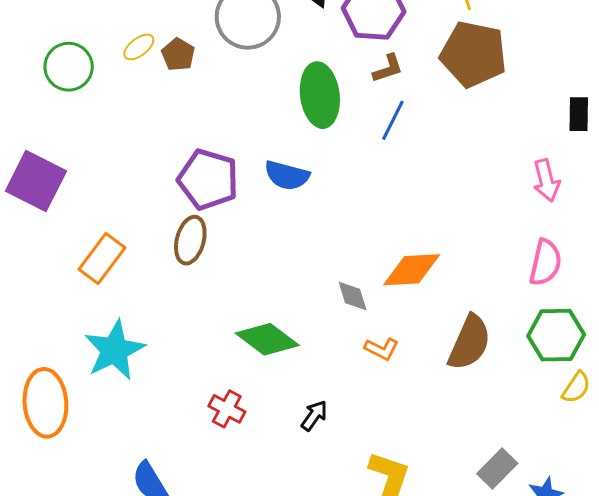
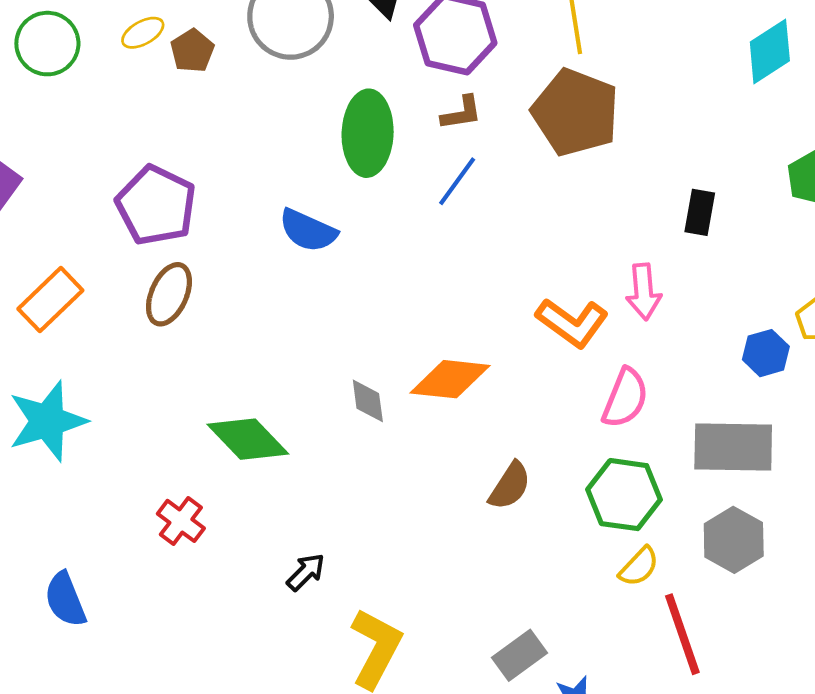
purple pentagon: (208, 179) -> (156, 205), moved
brown semicircle: (469, 343) -> (510, 486), size x0.7
orange L-shape: (382, 349) -> (572, 323), moved, size x1.6
black arrow: (314, 416) -> (306, 572), moved

